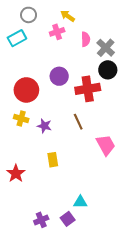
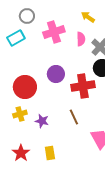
yellow arrow: (68, 16) -> (88, 17), moved
pink cross: (57, 32) -> (54, 32), size x1.5
yellow cross: (21, 118) -> (20, 114), turned -32
red star: (16, 173) -> (21, 153), moved

